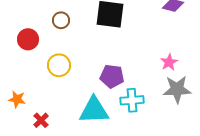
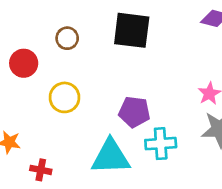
red cross: (41, 120) -> (41, 170), turned -35

